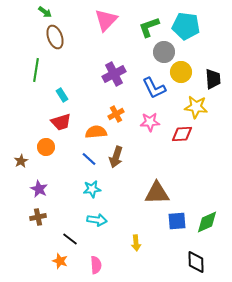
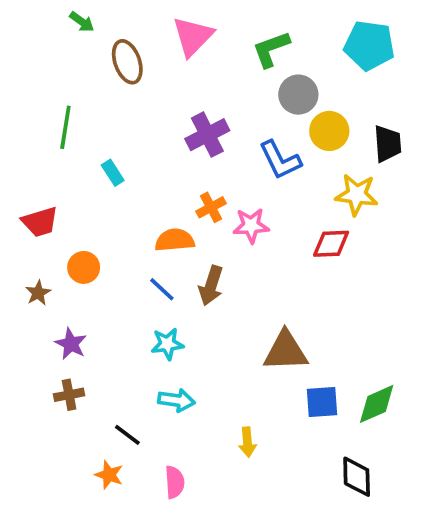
cyan pentagon: (186, 26) -> (369, 45), moved
brown ellipse: (55, 37) -> (127, 62), moved
red trapezoid: (61, 122) -> (40, 222), moved
pink star: (150, 122) -> (251, 226), moved

